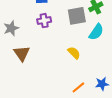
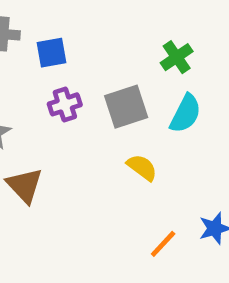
gray square: (77, 16) -> (126, 107), moved

